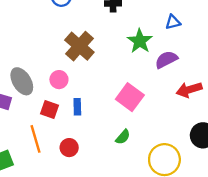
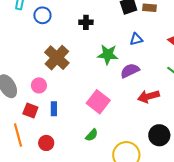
green star: (140, 41) -> (108, 55), turned -30

